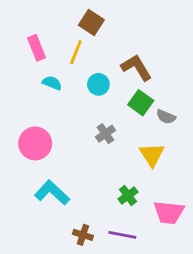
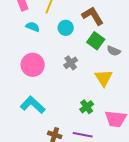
pink circle: (35, 143) -> (33, 65), moved

